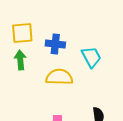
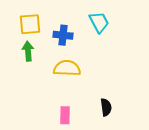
cyan trapezoid: (91, 57) -> (99, 22), moved

